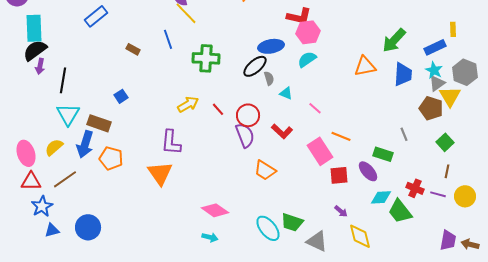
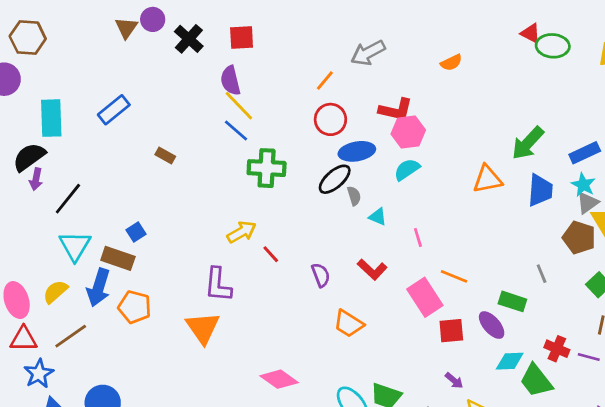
cyan rectangle: (34, 28) -> (51, 118), moved
blue line: (168, 39) -> (236, 131), moved, turned -30
black line: (63, 80) -> (68, 199), turned 30
blue square: (121, 96) -> (136, 232), moved
pink line: (315, 108) -> (418, 238), turned 32
red line: (218, 109) -> (271, 254), moved
red circle: (248, 115) -> (330, 119), moved
purple semicircle: (245, 135) -> (321, 275), size x0.7

